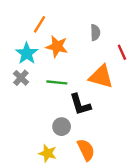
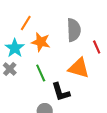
gray semicircle: (95, 32) -> (74, 30), size x1.6
green line: (57, 82) -> (41, 73), turned 60

